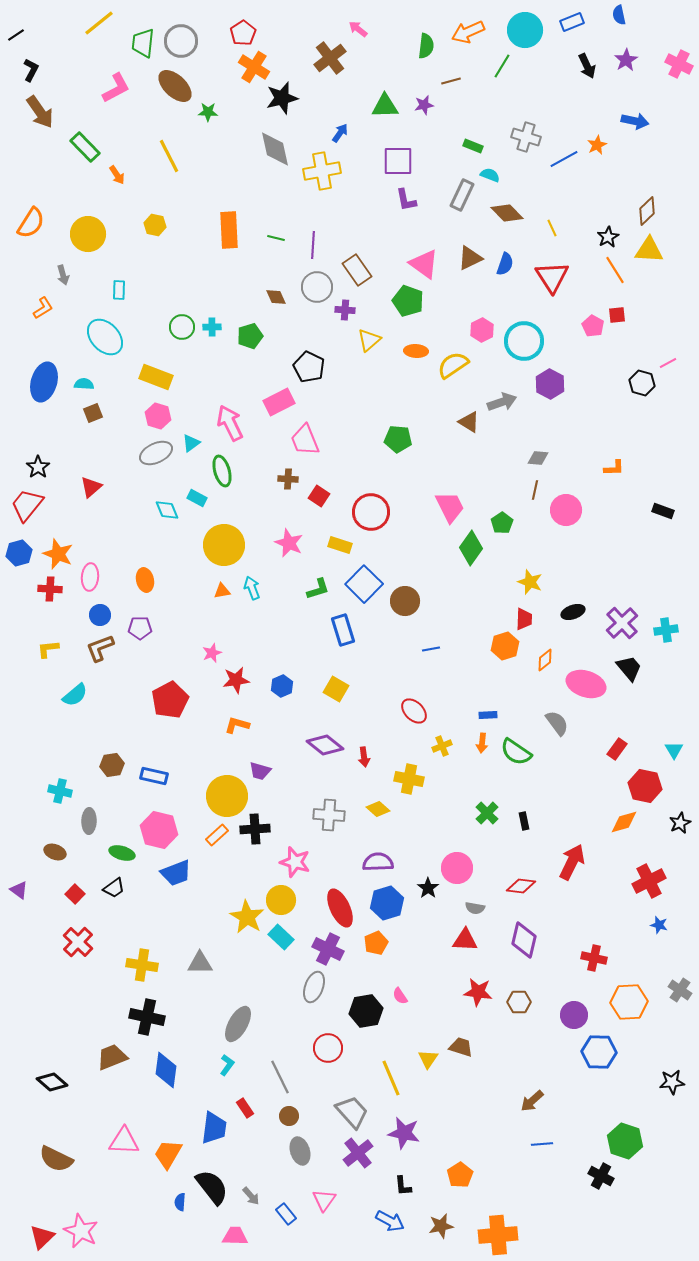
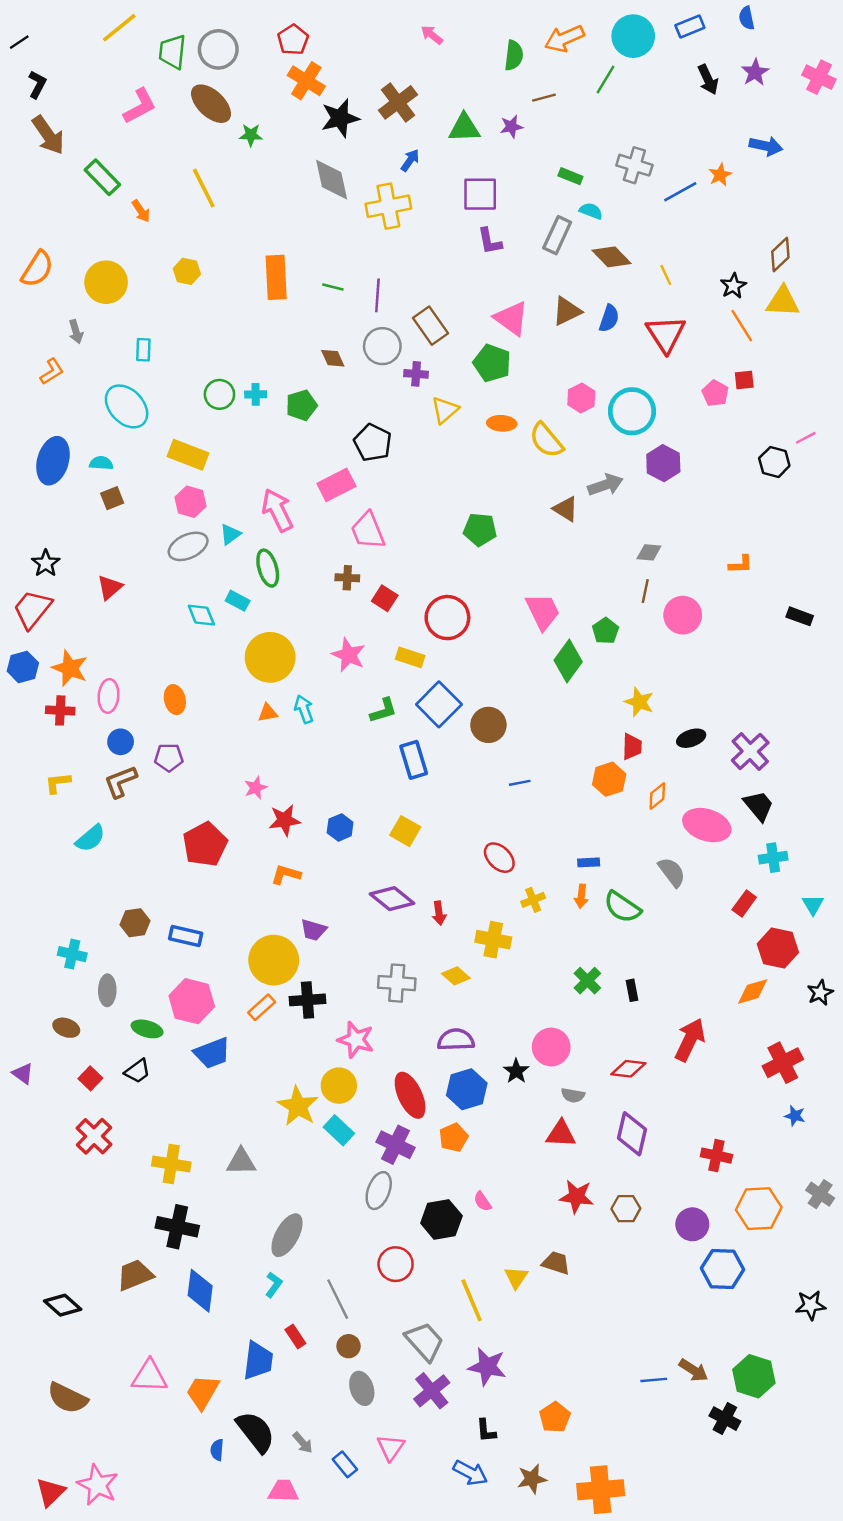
brown cross: (330, 58) -> (398, 102), moved
yellow semicircle: (453, 365) -> (546, 440), turned -96
cyan cross: (666, 630) -> (773, 858), moved
brown arrow: (532, 1101) -> (694, 1370), moved, turned -105

